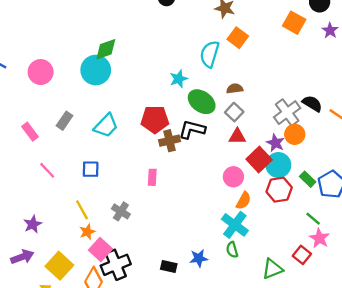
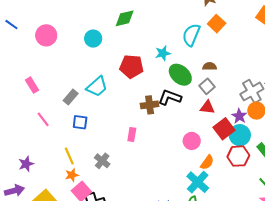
green diamond: (106, 49) -> (125, 18), moved
cyan circle: (96, 70) -> (93, 39), size x0.7
red pentagon: (155, 119) -> (131, 66), moved
gray rectangle: (64, 121) -> (71, 97), moved
pink circle: (233, 177) -> (192, 141), moved

